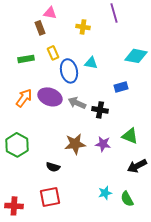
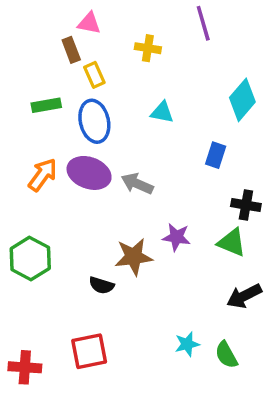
yellow rectangle: (53, 53) -> (94, 75), moved
cyan diamond: (136, 56) -> (242, 100), turned -60
blue ellipse: (69, 71) -> (94, 121), moved
blue rectangle: (121, 87) -> (216, 155), turned -56
black cross: (100, 110) -> (246, 205), moved
purple star: (103, 144) -> (176, 237), moved
black semicircle: (53, 167) -> (102, 285), moved

